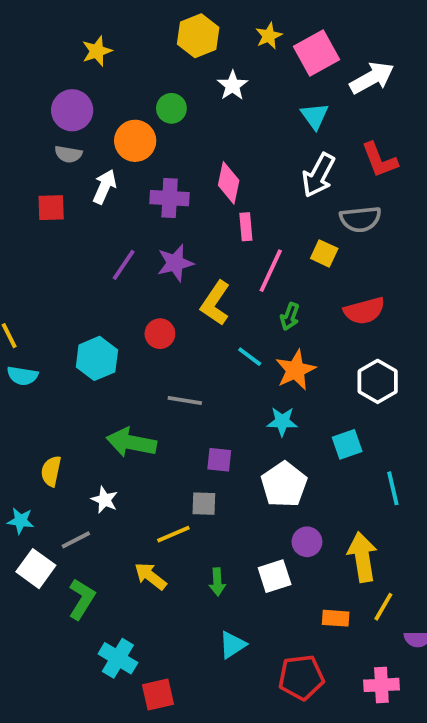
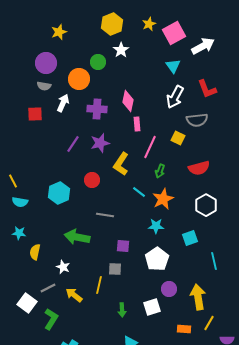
white star: (233, 85) -> (121, 50), moved
cyan star: (21, 521) -> (19, 233), moved
yellow line: (173, 534) -> (99, 285), turned -54
yellow arrow: (150, 576) -> (74, 295), moved

